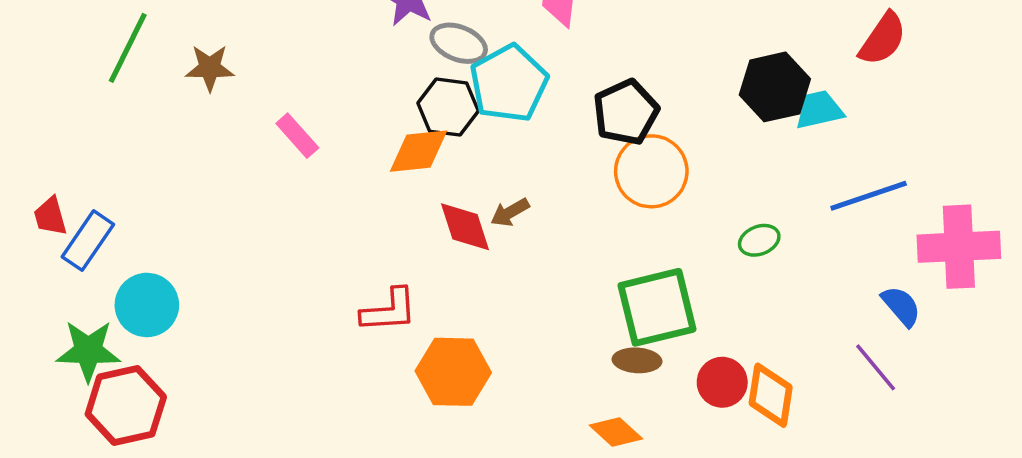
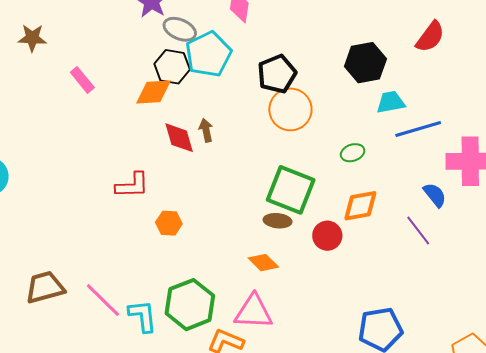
cyan trapezoid: (819, 110) -> (391, 102), moved
brown arrow: (510, 212) -> (206, 130), turned 105
green square: (657, 307) -> (291, 190), turned 33
orange hexagon: (453, 372) -> (169, 223), size x0.6
orange diamond: (771, 395) -> (360, 206), moved, turned 69

